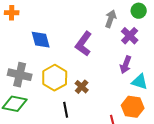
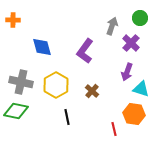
brown cross: (82, 87) -> (92, 91), moved

